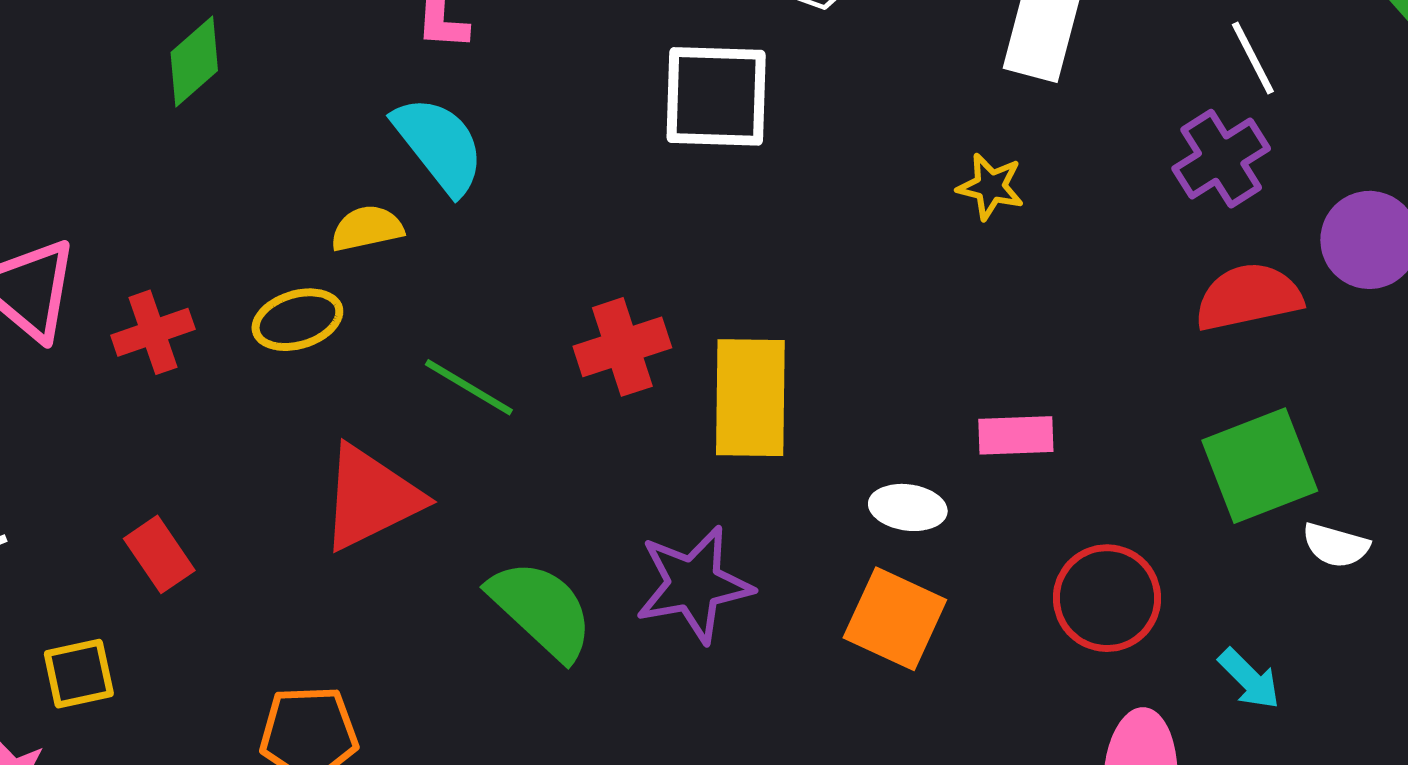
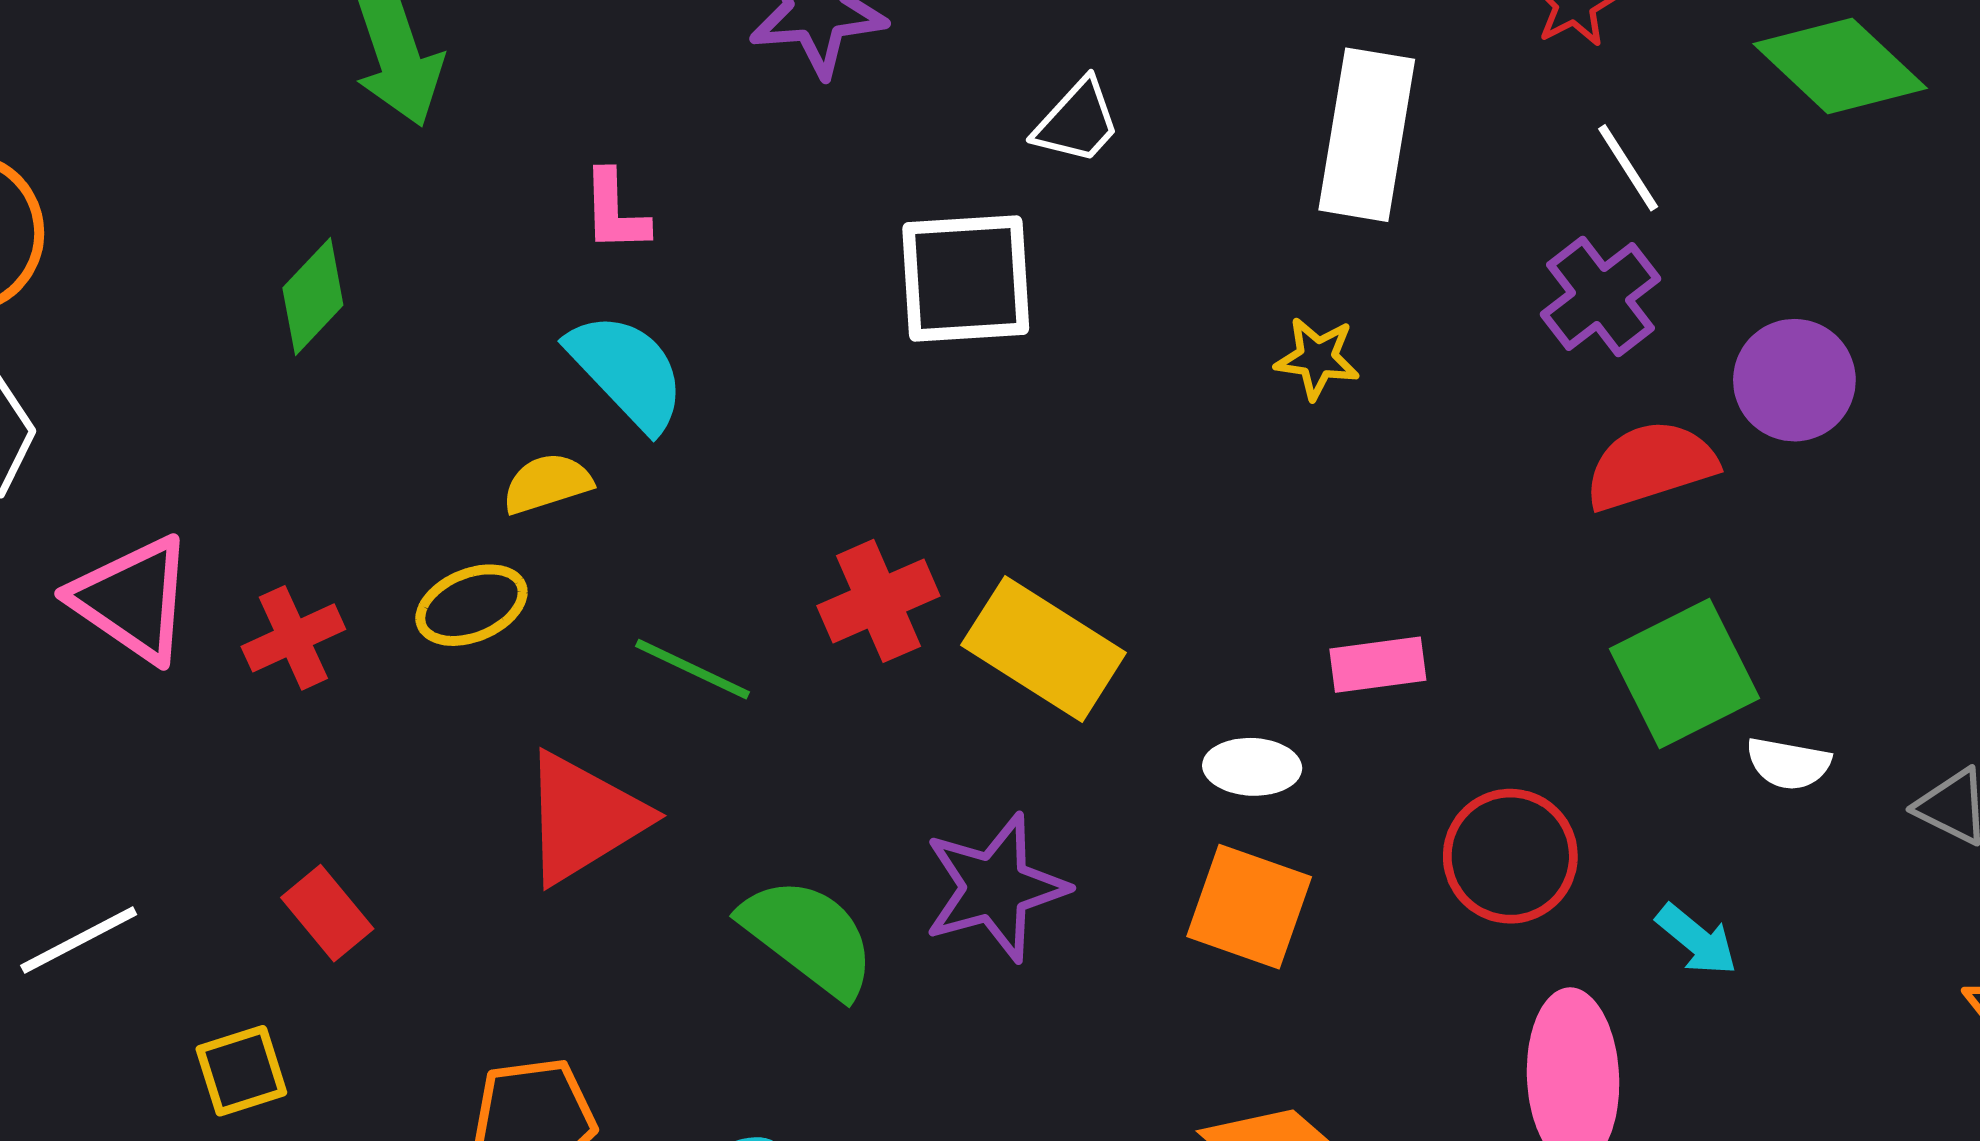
yellow rectangle: (750, 398) -> (1044, 649), turned -53

